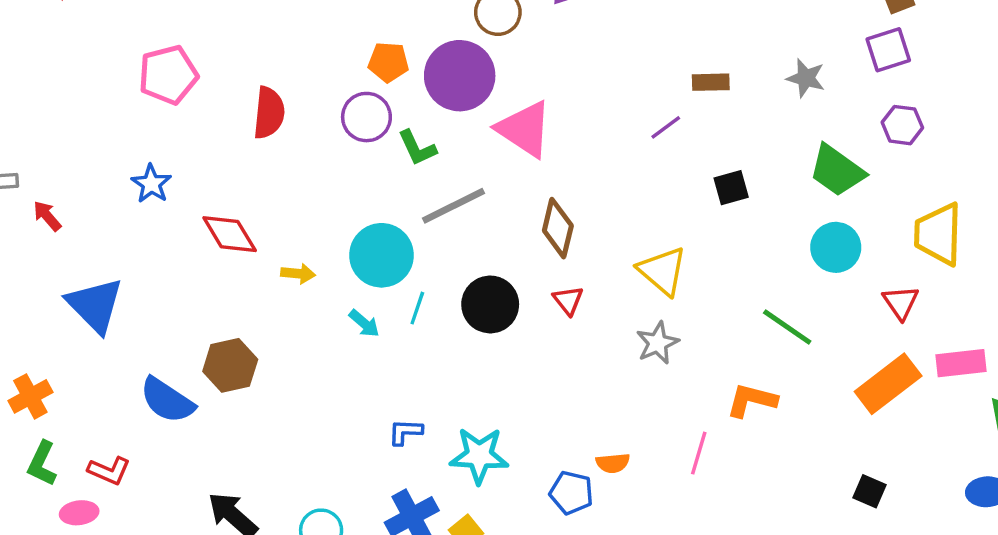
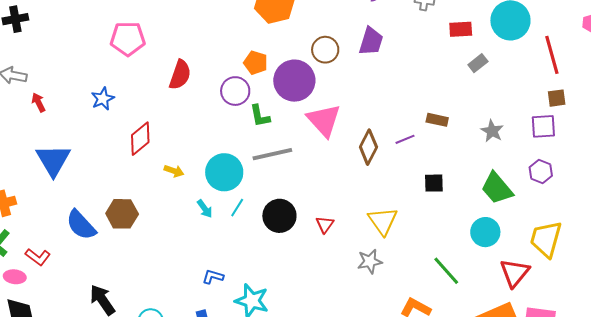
brown diamond: (558, 228) -> (368, 147), moved
red diamond: (230, 234) -> (140, 139), turned 68
red triangle: (901, 302) -> (515, 273), size x1.4

